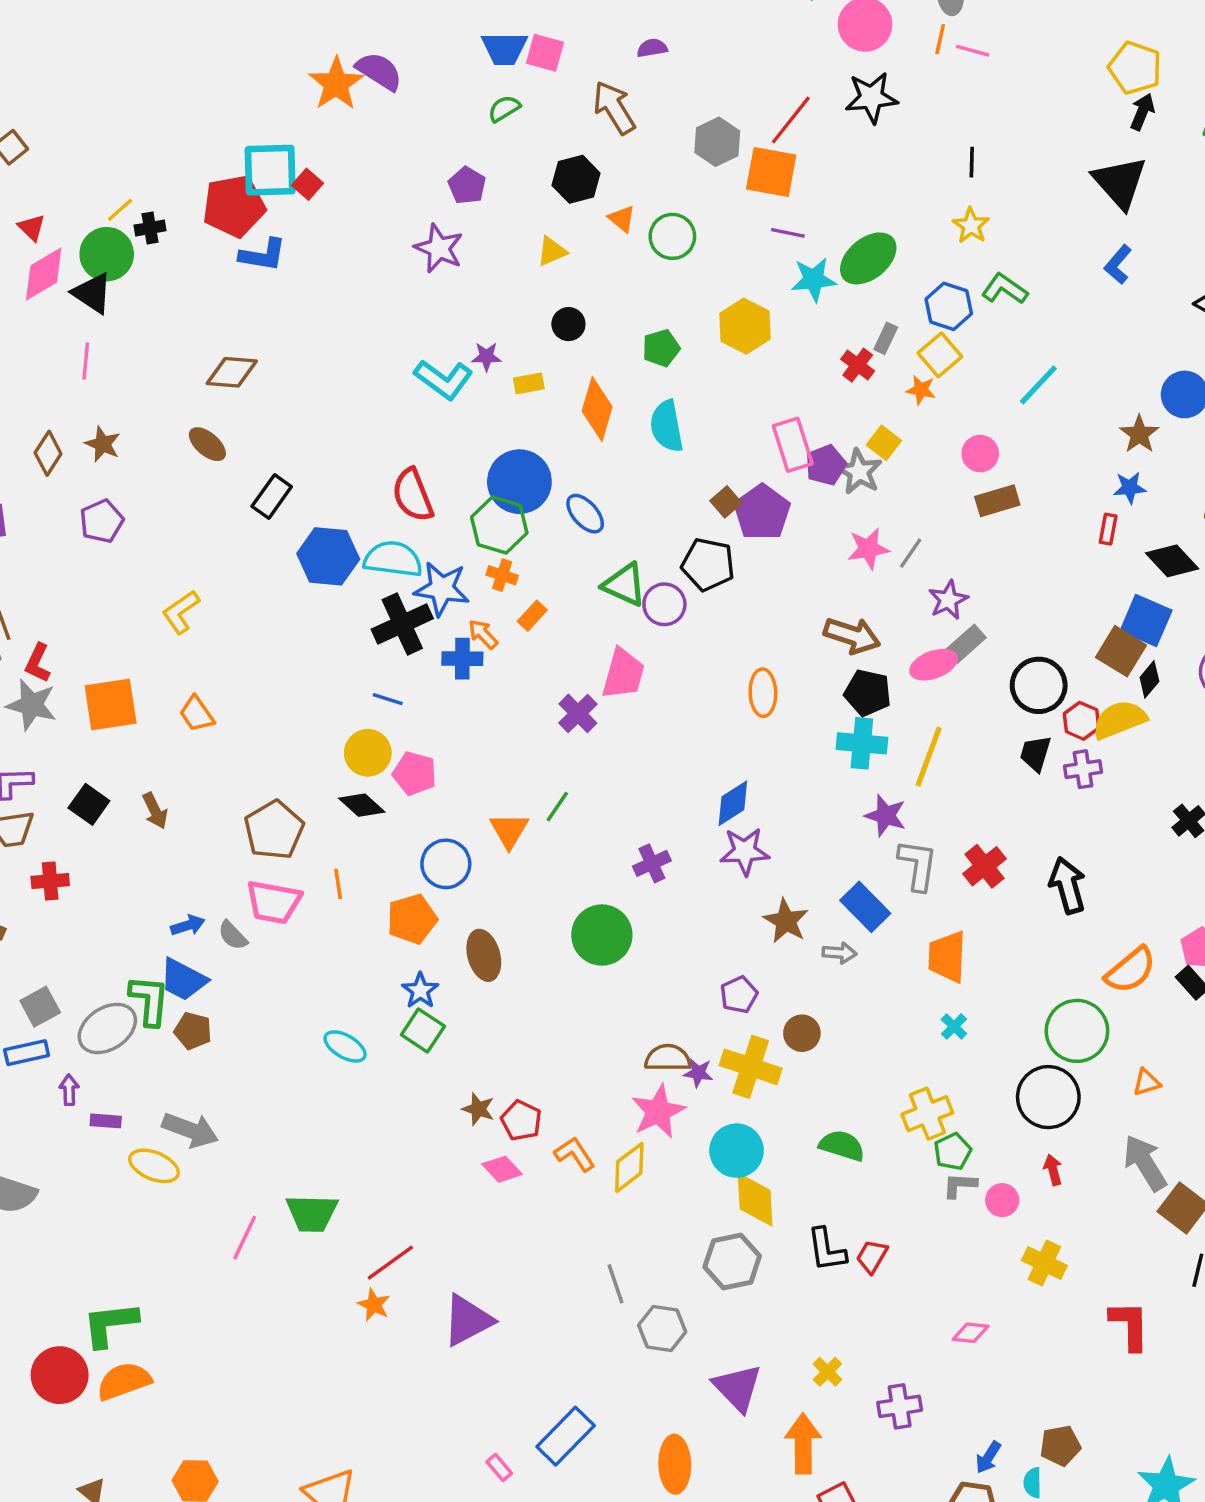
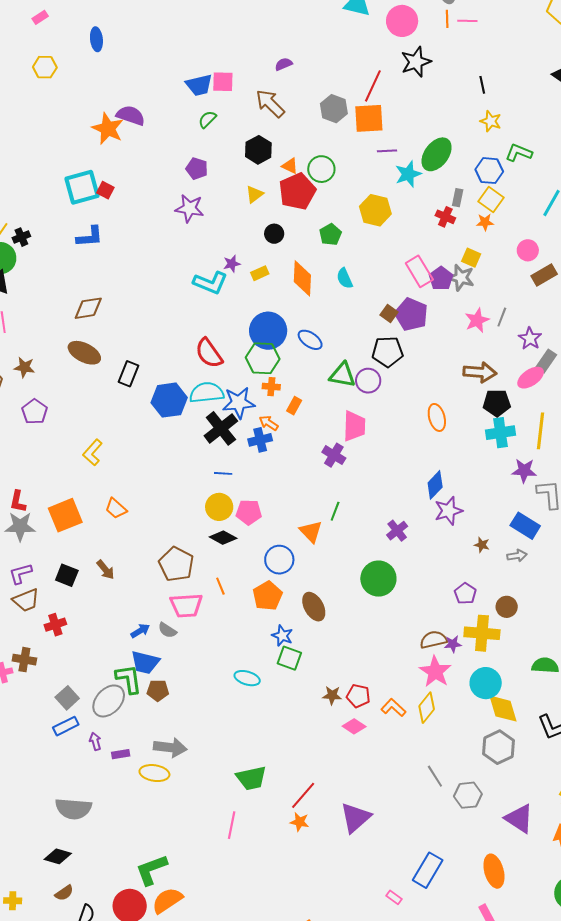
red pentagon: (234, 206) -> (297, 191), moved
cyan semicircle: (667, 426) -> (345, 278), size x0.7
brown ellipse: (207, 444) -> (84, 353), size x1.4
brown star: (786, 921) -> (482, 545), size x0.6
pink line: (245, 1238) -> (232, 825), moved

